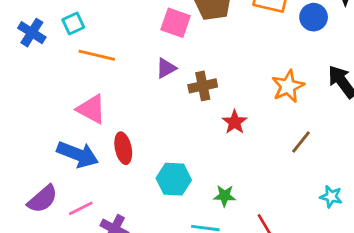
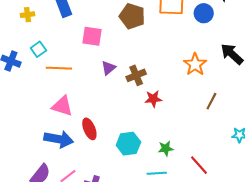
pink square: (176, 23) -> (92, 36), moved
red star: (235, 122) -> (153, 99), moved, turned -30

